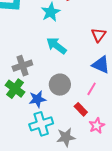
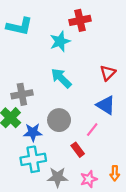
pink star: (97, 126) -> (89, 179), moved

